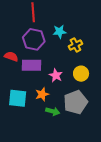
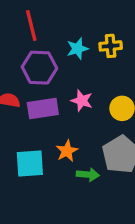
yellow cross: (75, 45) -> (111, 46), moved, turned 32
pink star: (56, 75) -> (82, 101), moved

